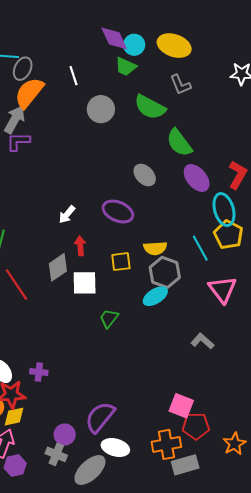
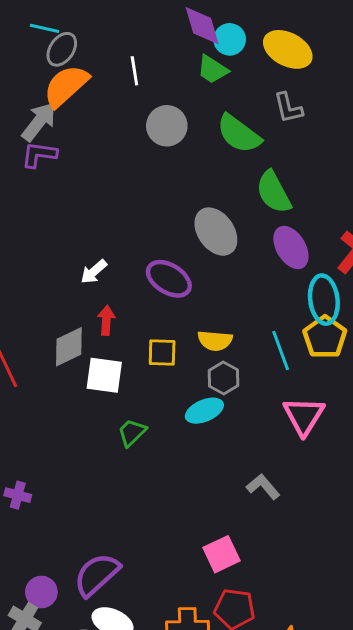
gray ellipse: (145, 175) -> (216, 232), size x1.4
gray hexagon: (165, 272) -> (224, 378), size x0.7
pink square: (181, 406) -> (222, 554), moved, turned 35

